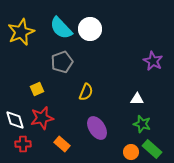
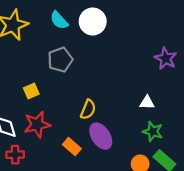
cyan semicircle: (61, 28) -> (59, 20), size x0.7
yellow semicircle: (86, 92) -> (88, 109), moved
orange rectangle: (62, 144) -> (72, 147), moved

